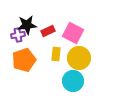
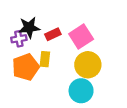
pink square: (73, 33) -> (81, 37), turned 30
yellow rectangle: (56, 54) -> (45, 59), moved

